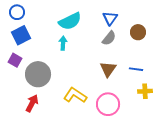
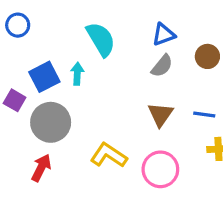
blue triangle: (110, 18) -> (164, 34), turned 35
cyan semicircle: (70, 21) -> (101, 39), turned -95
blue square: (21, 35) -> (44, 77), moved
cyan arrow: (63, 43) -> (77, 74), moved

